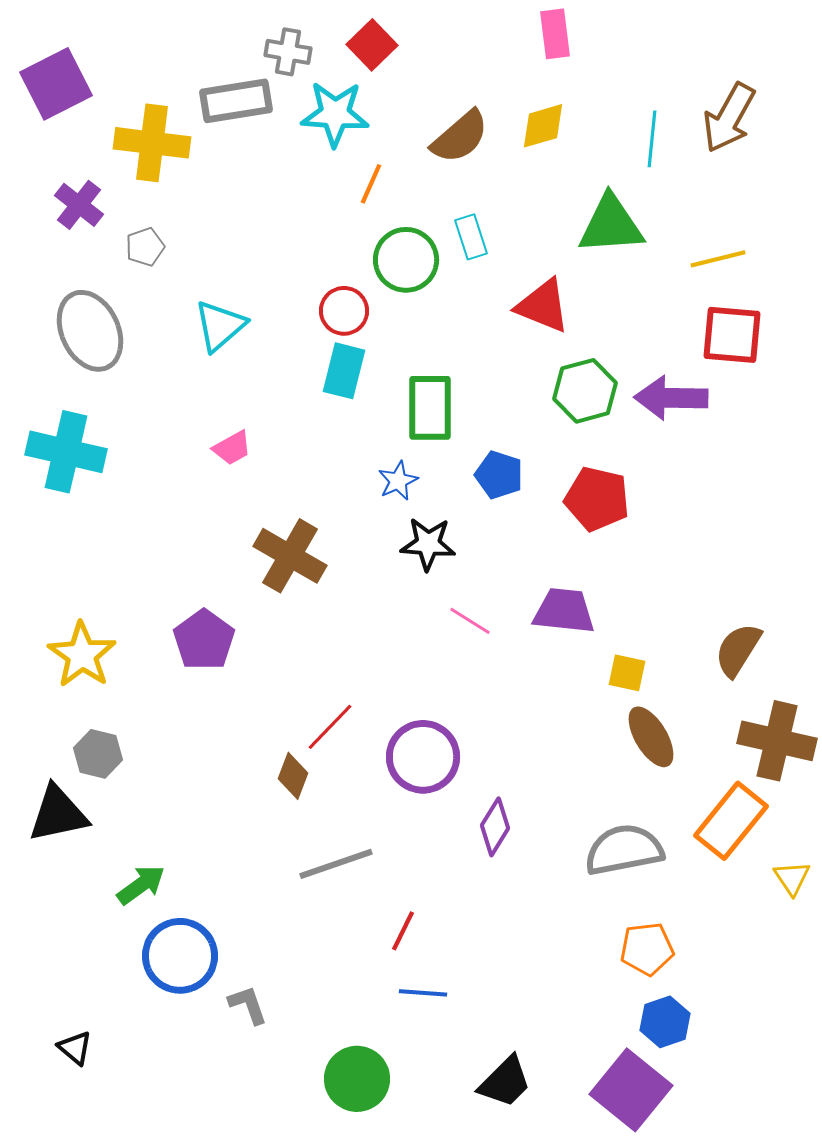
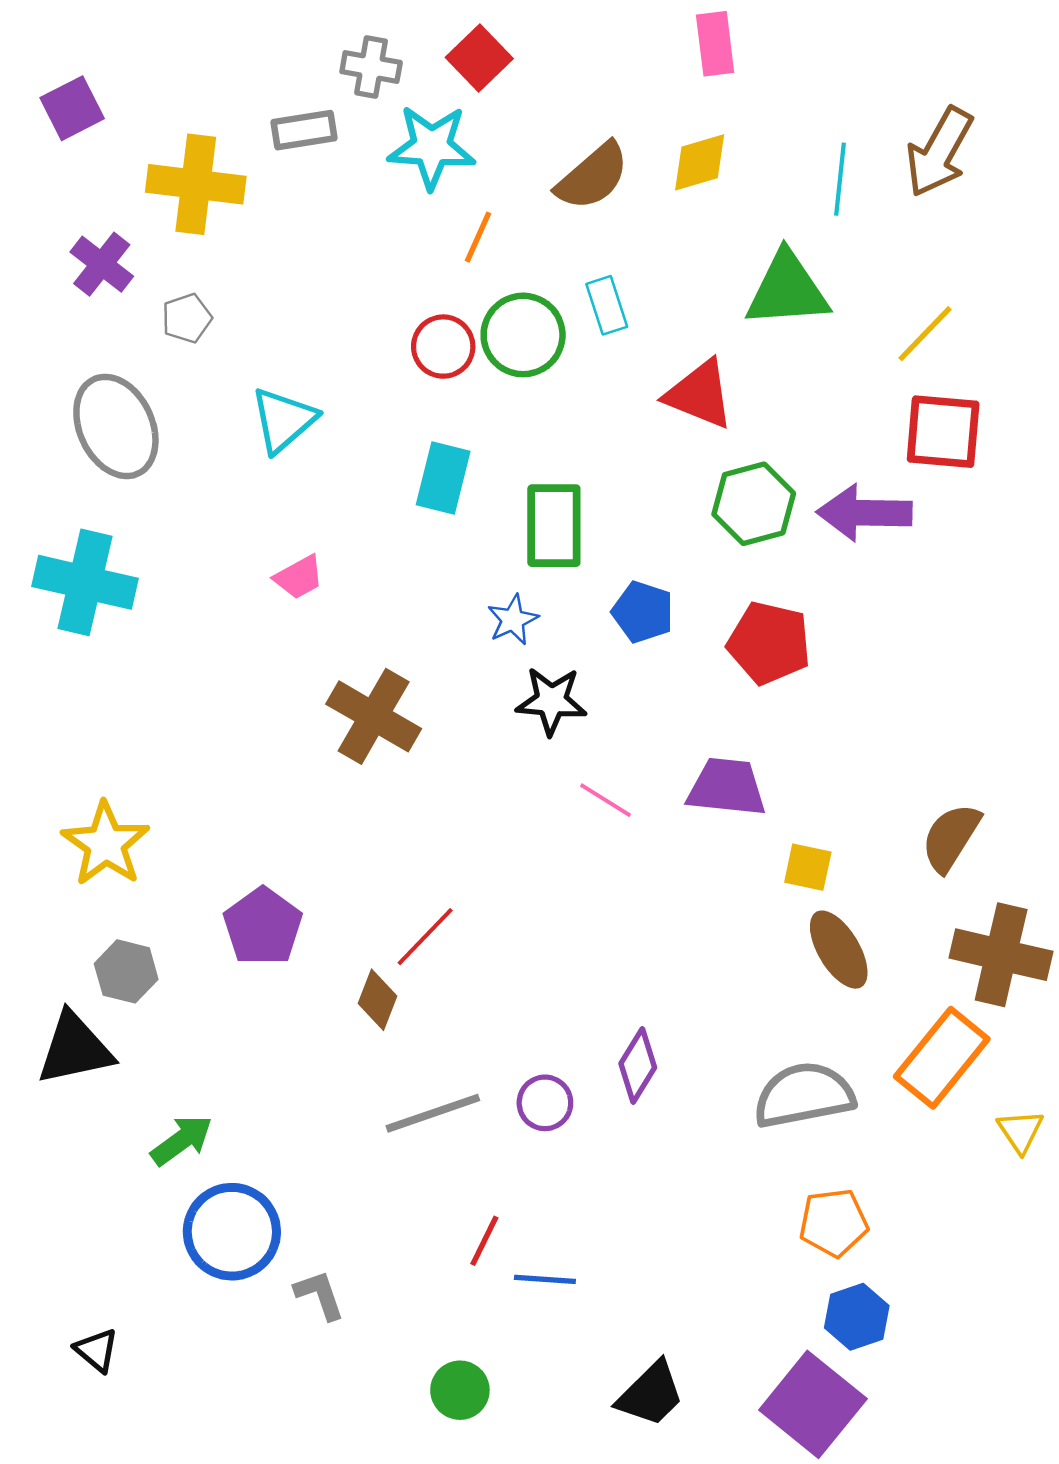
purple square: (56, 84) -> (72, 108), size x0.7
gray rectangle: (236, 101) -> (304, 130), size x0.7
yellow line: (718, 259) -> (925, 334), turned -32
red circle: (344, 311) -> (443, 347), moved
purple pentagon: (204, 640) -> (263, 926), moved
purple circle: (423, 757) -> (545, 1103), moved, size x0.6
red line: (403, 931) -> (484, 1241), moved
green circle: (357, 1079) -> (460, 1390), size x0.7

